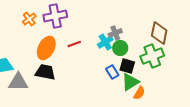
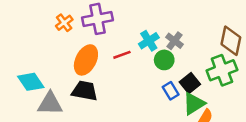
gray cross: (115, 33) -> (174, 41), turned -32
cyan cross: (105, 42) -> (149, 41), moved
green circle: (120, 48) -> (164, 60), moved
black square: (127, 66) -> (190, 83), turned 35

